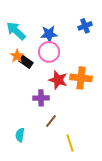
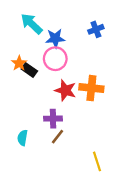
cyan arrow: (16, 31) -> (32, 24), moved
purple cross: (41, 98) -> (53, 119), moved
cyan semicircle: (20, 135) -> (22, 138), moved
yellow line: (70, 143) -> (97, 161), moved

